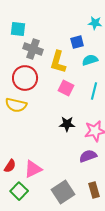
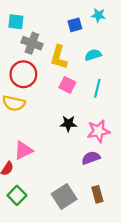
blue square: (77, 42) -> (75, 25), moved
pink triangle: (33, 169) -> (23, 150), moved

